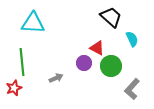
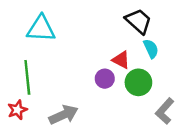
cyan semicircle: (132, 39) -> (151, 49), moved
gray arrow: (56, 78) -> (64, 115), moved, size x1.6

